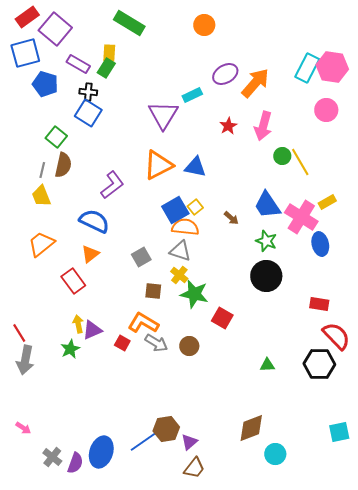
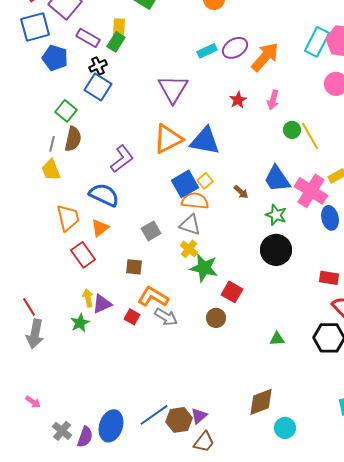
black cross: (88, 92) -> (98, 66), turned -30
cyan rectangle: (192, 95) -> (207, 51), moved
pink arrow: (263, 126) -> (273, 100), size x0.7
blue triangle: (195, 167) -> (205, 141), size x1.4
orange trapezoid: (41, 244) -> (68, 218), moved, turned 116
brown square: (153, 291) -> (134, 267), moved
brown circle: (189, 346) -> (216, 318), moved
brown hexagon: (166, 429) -> (179, 420), moved

